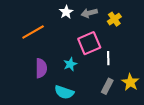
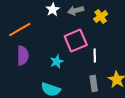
purple semicircle: (41, 68) -> (23, 56), moved
gray rectangle: (107, 86) -> (94, 84), turned -35

